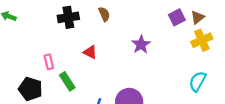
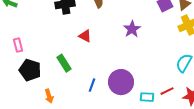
pink rectangle: (49, 62) -> (18, 45), moved

